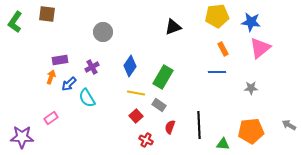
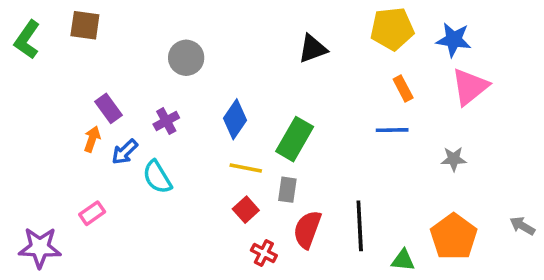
purple rectangle: (60, 60) -> (108, 108), turned 63
gray rectangle: (159, 105) -> (287, 190), turned 64
red semicircle: (170, 127) -> (307, 229), size x1.5
orange pentagon: (251, 131) -> (454, 237), turned -30

